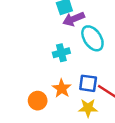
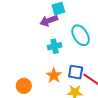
purple arrow: (74, 19) -> (49, 21), moved
orange circle: (38, 101) -> (24, 86), moved

